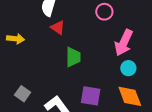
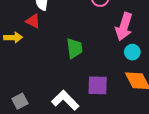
red triangle: (58, 28) -> (33, 21), moved
gray square: (23, 94) -> (20, 101), moved, turned 35

